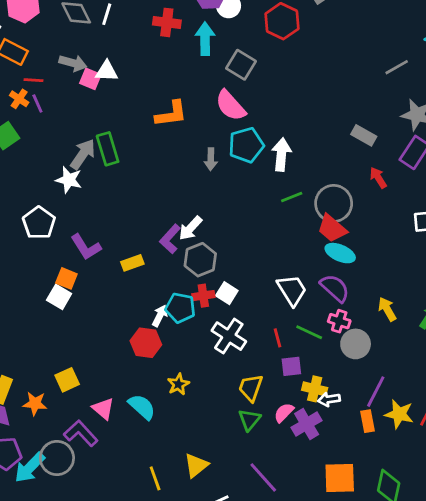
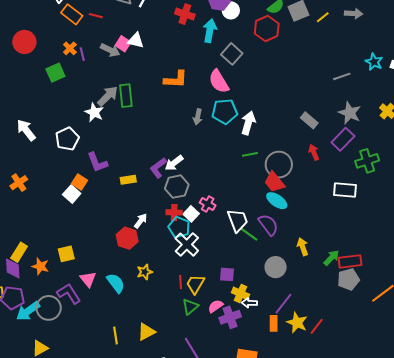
gray arrow: (73, 63) -> (110, 50), moved
red line: (34, 80) -> (96, 16), moved
cyan pentagon: (180, 308) -> (179, 227), moved
pink cross: (339, 321) -> (208, 204), moved
green line: (309, 332) -> (249, 234), moved
red line: (278, 338) -> (181, 282), moved

